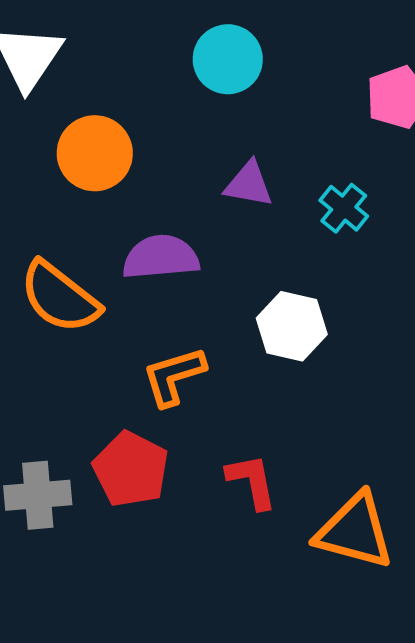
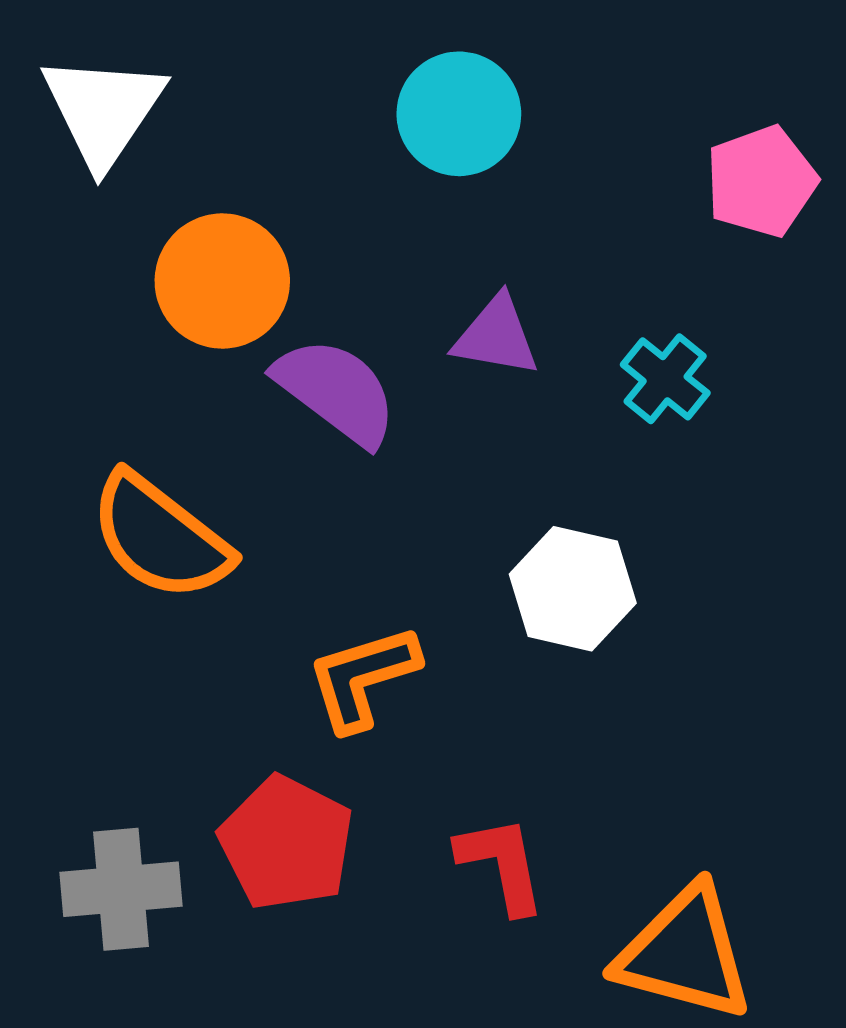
purple semicircle: (161, 257) -> (336, 391), moved, turned 42

